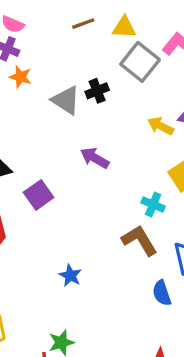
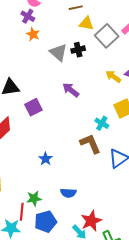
yellow triangle: (124, 27) -> (86, 24), moved
blue semicircle: (162, 293) -> (68, 193), moved, turned -77

